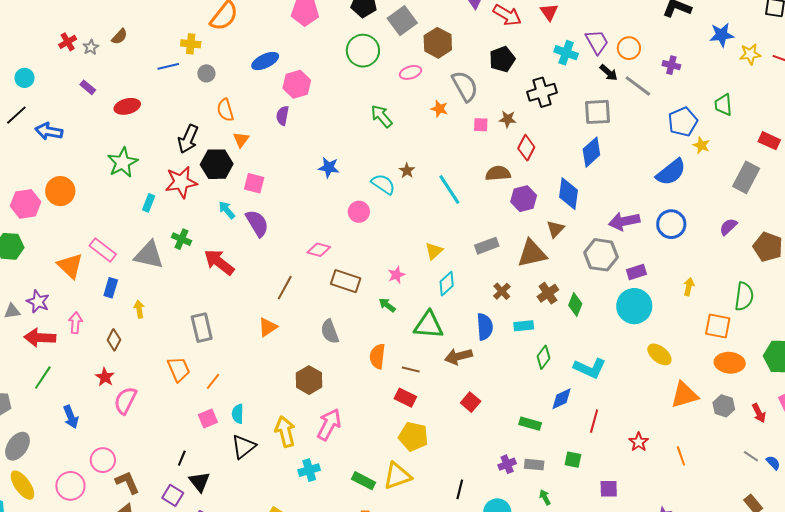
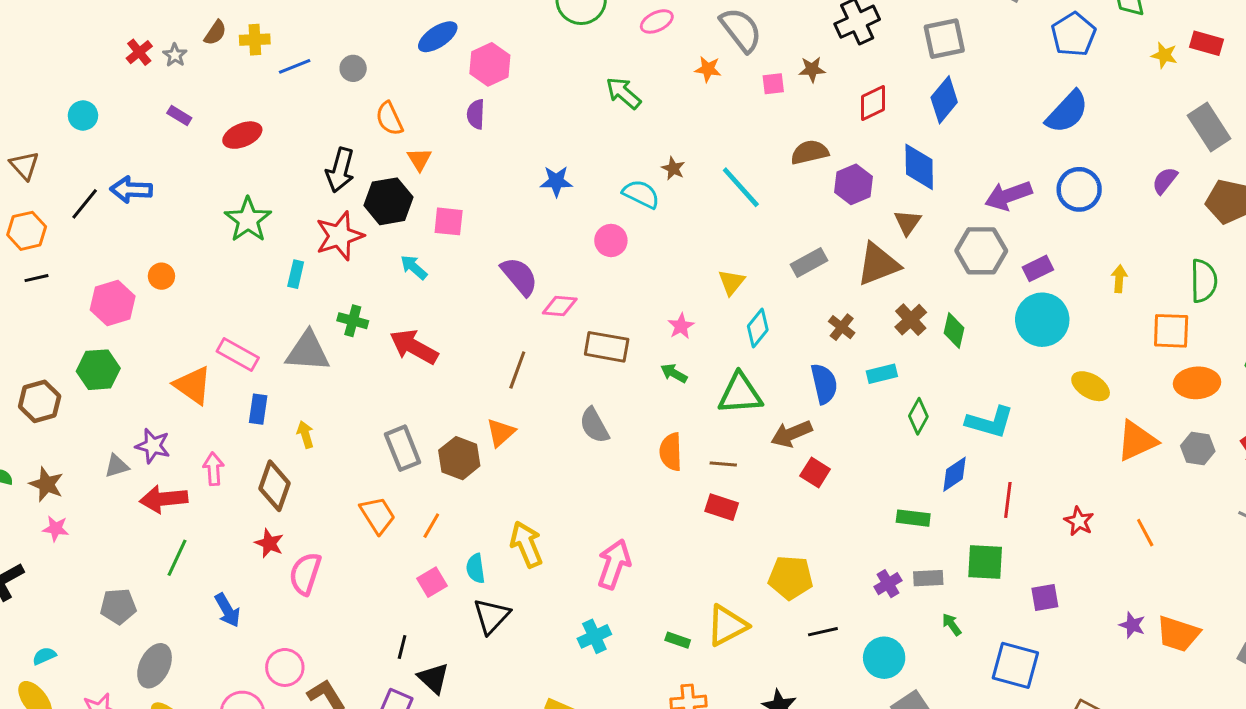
yellow cross: (191, 44) -> (255, 40), moved
black line: (16, 115) -> (85, 204), moved
yellow star: (701, 145) -> (1164, 55), moved
red diamond: (526, 148) -> (873, 103), moved, turned 45
gray rectangle: (746, 177) -> (1209, 127), moved, turned -52
orange circle: (60, 191) -> (161, 276), size x0.6
purple semicircle: (257, 223) -> (519, 276), moved
brown diamond: (114, 340) -> (275, 486), size x1.5
brown hexagon: (309, 380) -> (459, 458), moved
red square: (471, 402) -> (815, 472), moved
yellow arrow: (285, 432) -> (526, 544), moved
yellow pentagon: (413, 436) -> (791, 578), moved
green square: (573, 460) -> (985, 562), size x1.5
green rectangle: (363, 481) -> (678, 640), size x0.7
black line: (460, 489) -> (823, 632), turned 72

